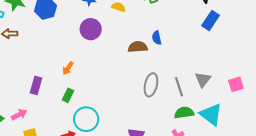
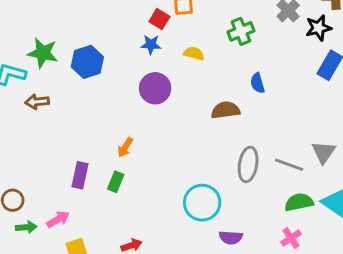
blue semicircle: (157, 38) -> (257, 83), moved
gray line: (179, 87) -> (289, 165), turned -48
green rectangle: (68, 95) -> (116, 182), moved
cyan circle: (86, 119) -> (202, 203), moved

